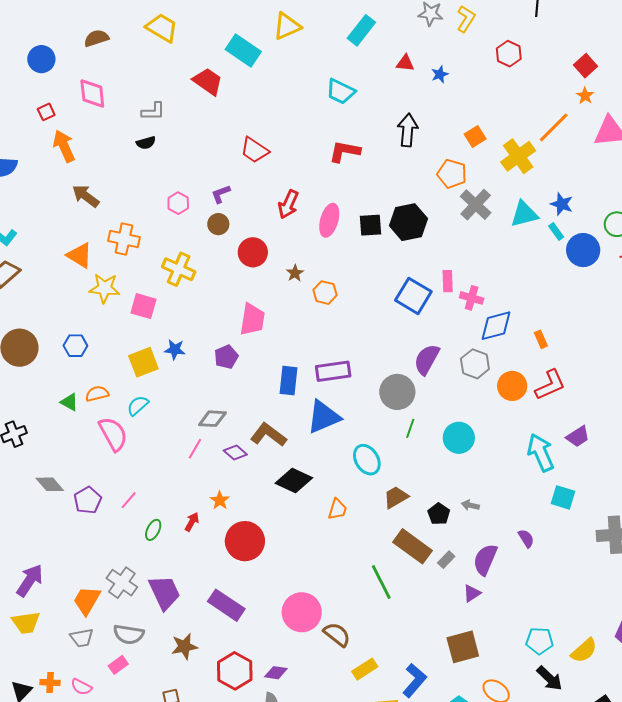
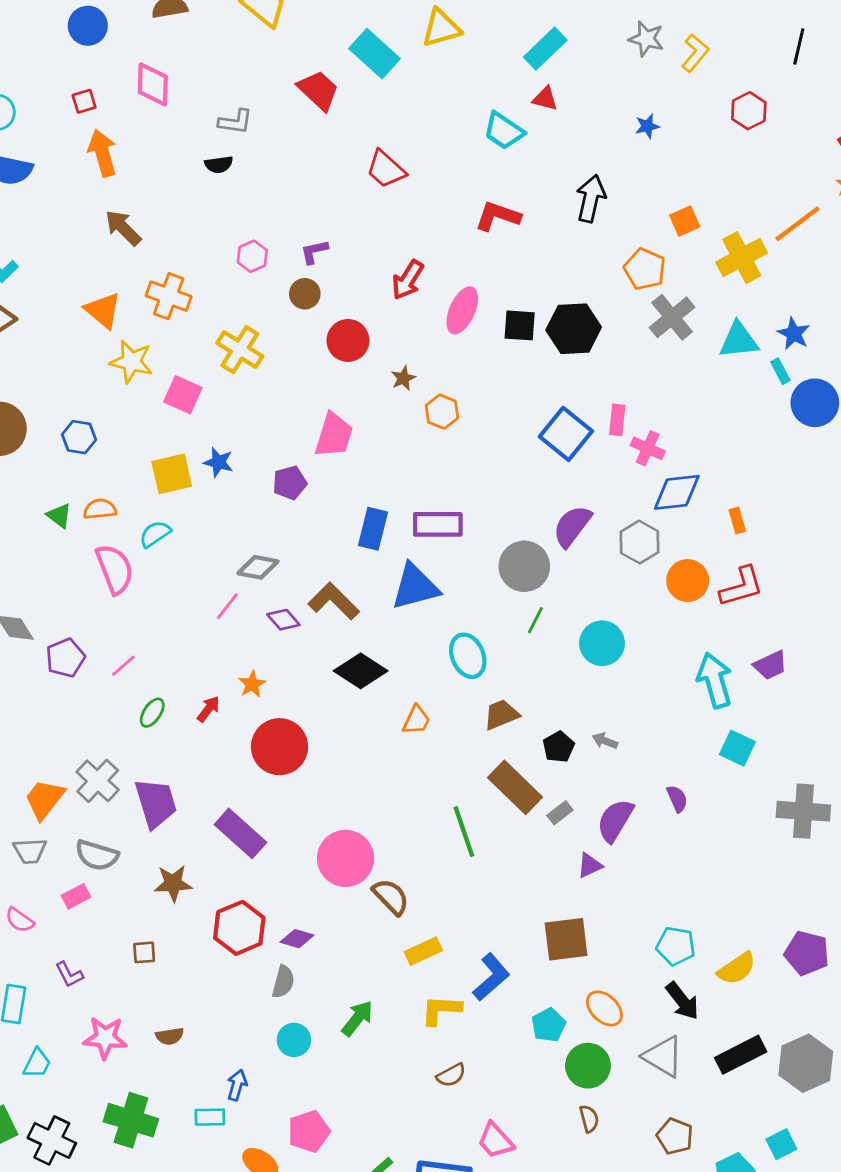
red triangle: (405, 63) -> (545, 99), moved
red trapezoid: (254, 150) -> (386, 169), moved

